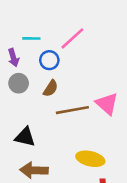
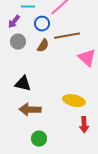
purple arrow: (13, 58) -> (14, 22), turned 56
brown line: (72, 110) -> (67, 36), moved

